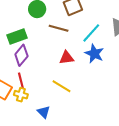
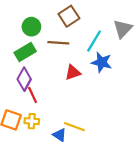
green rectangle: (17, 37) -> (25, 52), moved
red line: (21, 80) -> (33, 95), moved
yellow line: (61, 86) -> (74, 127), moved

